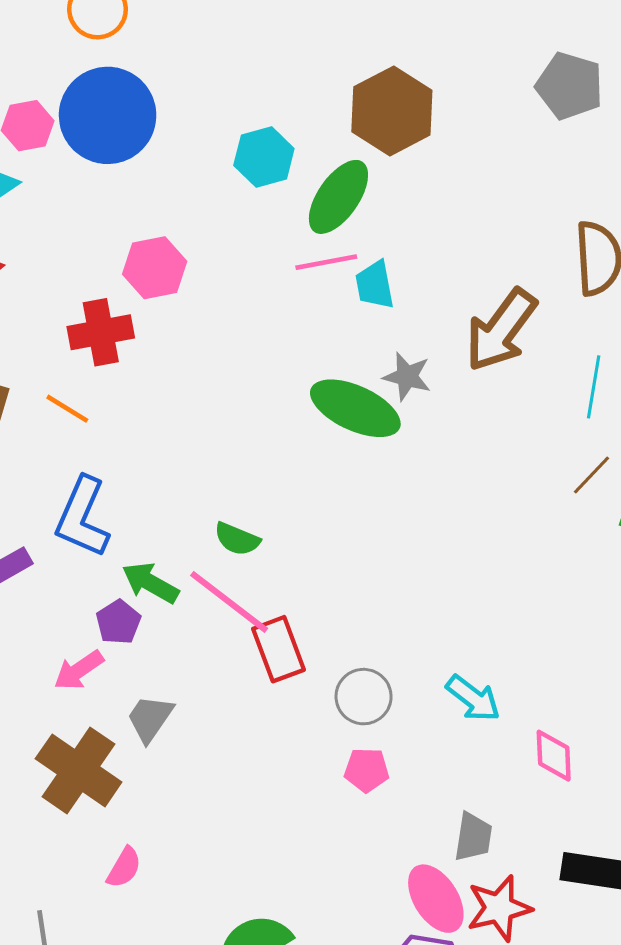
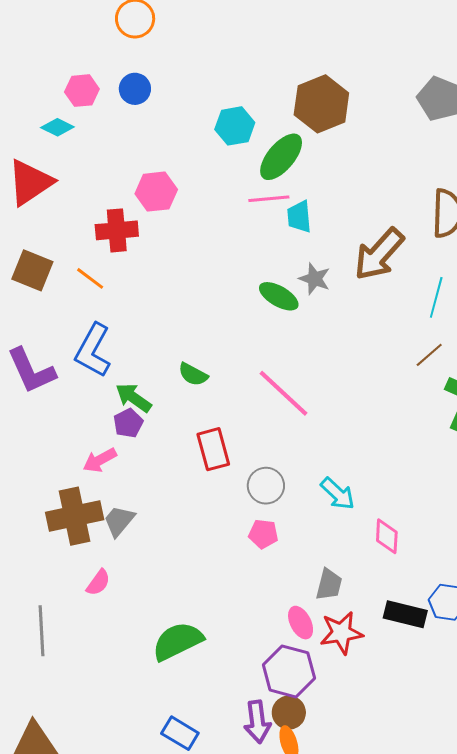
blue circle: (108, 115) -> (135, 89), size x0.5
green ellipse: (355, 408) -> (279, 296), size x0.7
pink line: (229, 602) -> (284, 393), moved
purple pentagon: (118, 622) -> (128, 423), moved
pink arrow: (79, 670) -> (100, 460), moved
gray trapezoid: (150, 718) -> (119, 521), moved
brown cross: (79, 770) -> (75, 516), turned 38
pink ellipse: (436, 899) -> (301, 623), size x0.7

